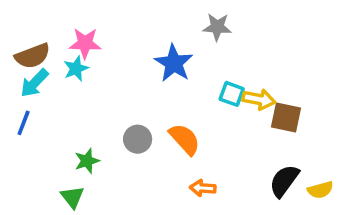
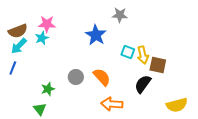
yellow arrow: (259, 99) -> (143, 55), turned 66
black semicircle: (284, 181) -> (143, 84), moved
orange arrow: (203, 188) -> (112, 104), size x1.5
yellow semicircle: (320, 190) -> (177, 105), size x1.5

